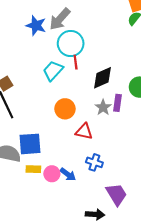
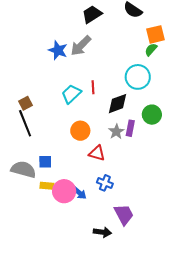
cyan circle: (71, 44) -> (138, 77), moved
blue square: (30, 144) -> (45, 162), size x0.6
pink circle: (52, 174) -> (64, 191), size x1.5

